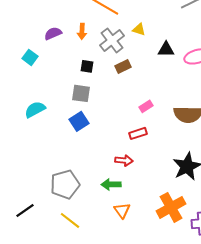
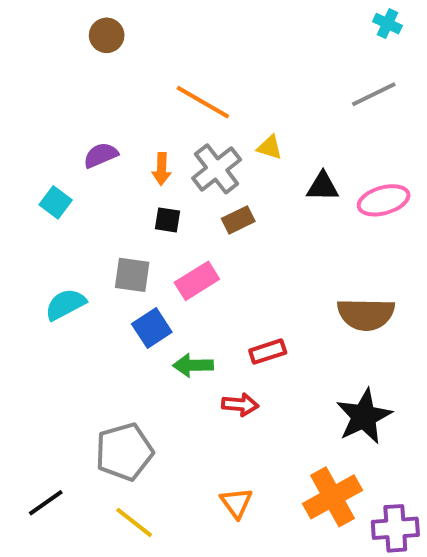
orange arrow: (82, 31) -> (162, 169), moved
gray square: (81, 93) -> (132, 275), moved
pink rectangle: (146, 106) -> (197, 281), moved, size x1.5
green arrow: (111, 184) -> (193, 365), moved

